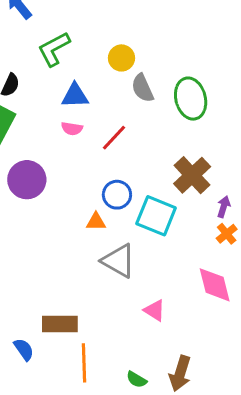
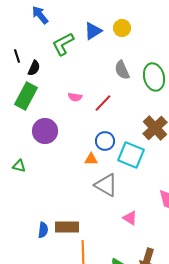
yellow circle: (121, 58) -> (122, 28), moved
blue triangle: (75, 96) -> (93, 31), moved, turned -30
blue semicircle: (24, 349) -> (43, 230), moved, turned 42

